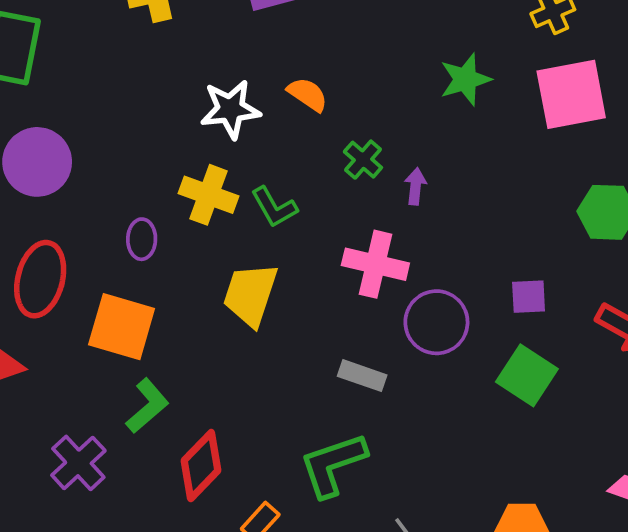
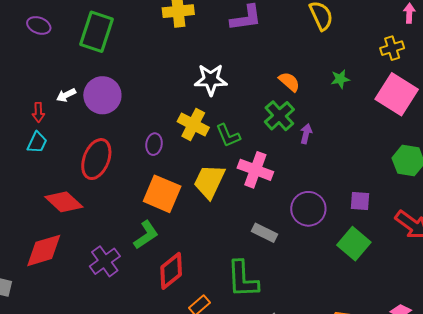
green star: (465, 79) -> (340, 79), size x0.7
orange semicircle: (308, 94) -> (289, 82), moved
pink square: (571, 94) -> (397, 94), turned 36
green cross: (363, 160) -> (279, 116), size x1.4
pink cross: (375, 264) -> (255, 170), moved
orange square: (122, 327) -> (162, 194), moved
green L-shape: (333, 465) -> (243, 279), turned -81

